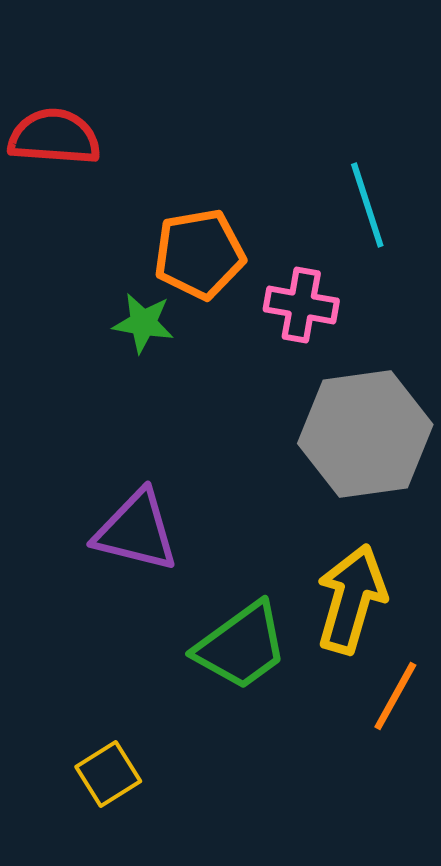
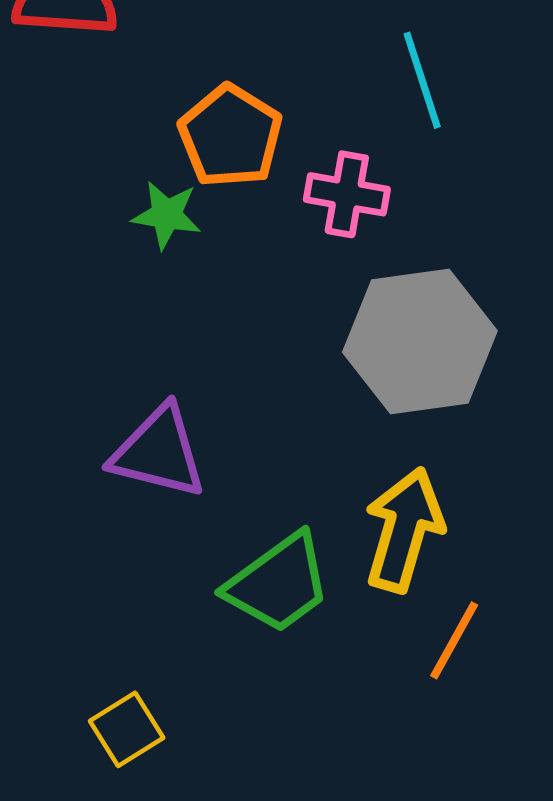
orange pentagon: (199, 254) -> (230, 136), turned -30

